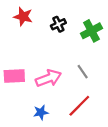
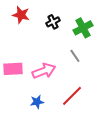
gray line: (83, 72) -> (75, 56), moved

